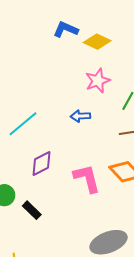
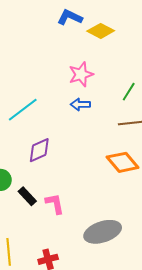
pink star: (98, 81) -> (81, 74), moved
pink L-shape: (87, 178) -> (55, 204), moved, size x0.7

